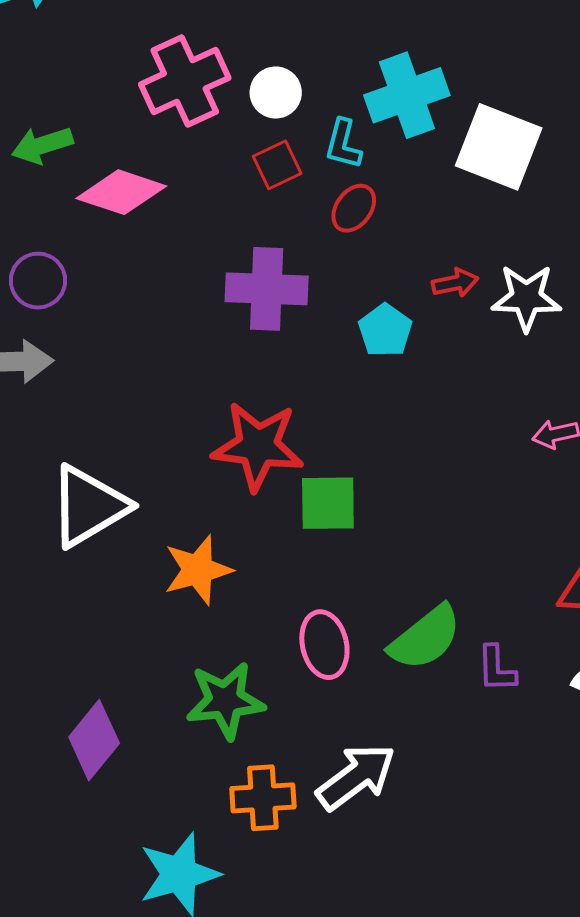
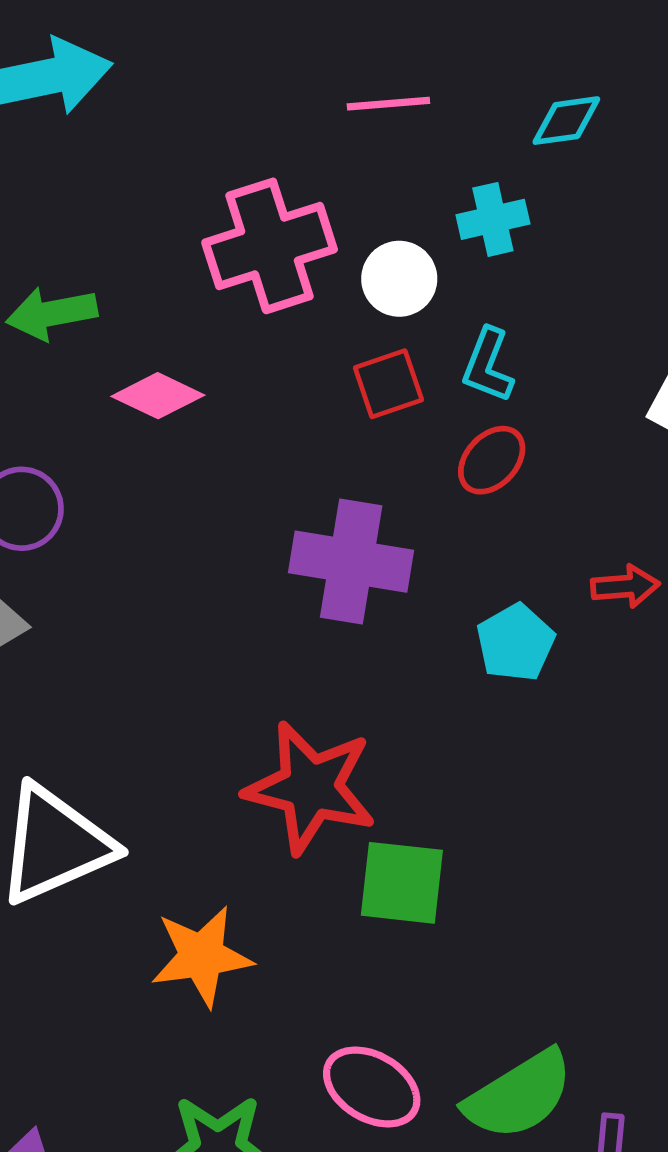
cyan cross: (407, 95) -> (493, 219), moved, size x0.6
pink diamond: (121, 192) -> (158, 396), size x0.7
pink ellipse: (324, 645) -> (372, 1087), turned -54

